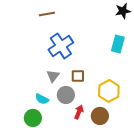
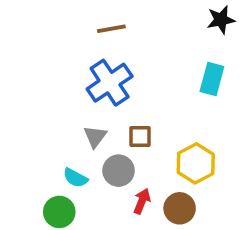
brown line: (47, 14) -> (111, 29), moved

